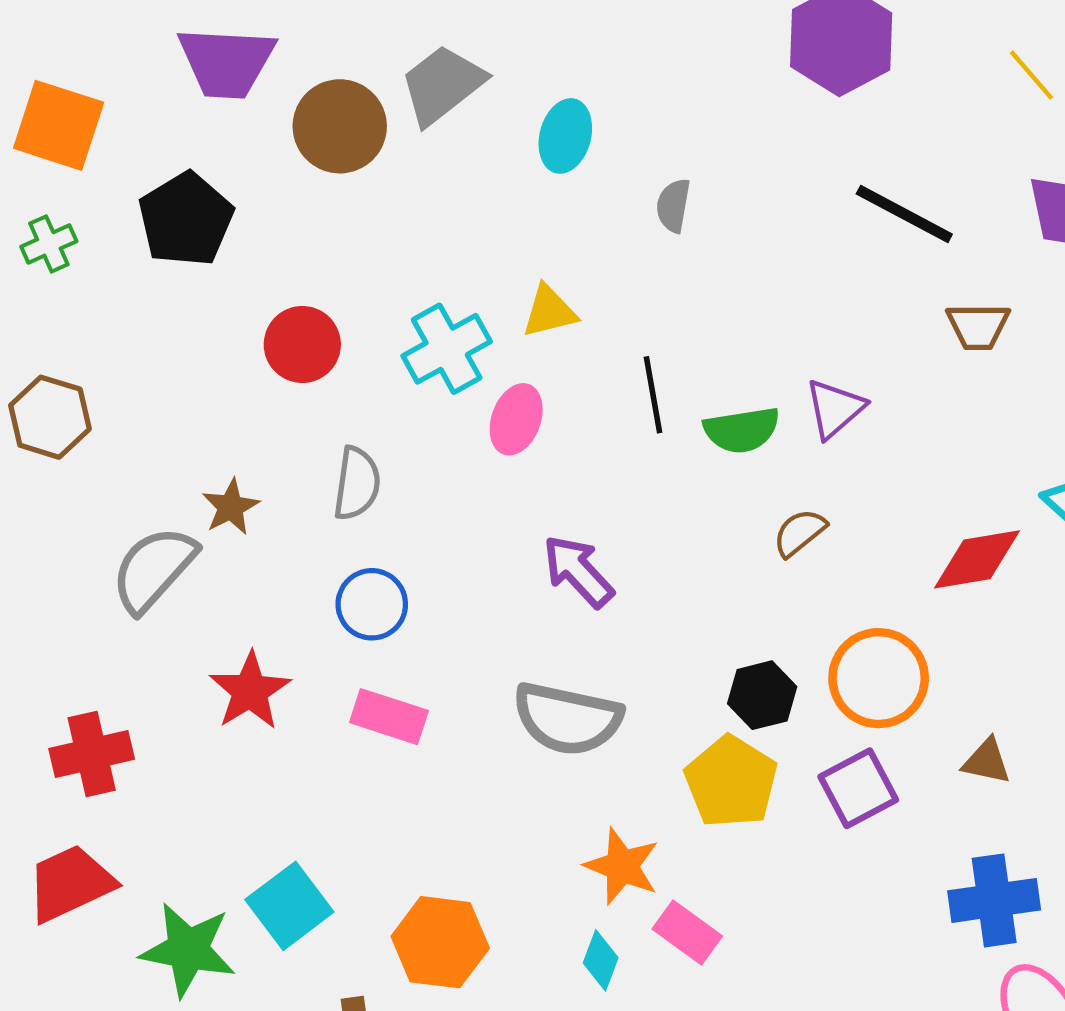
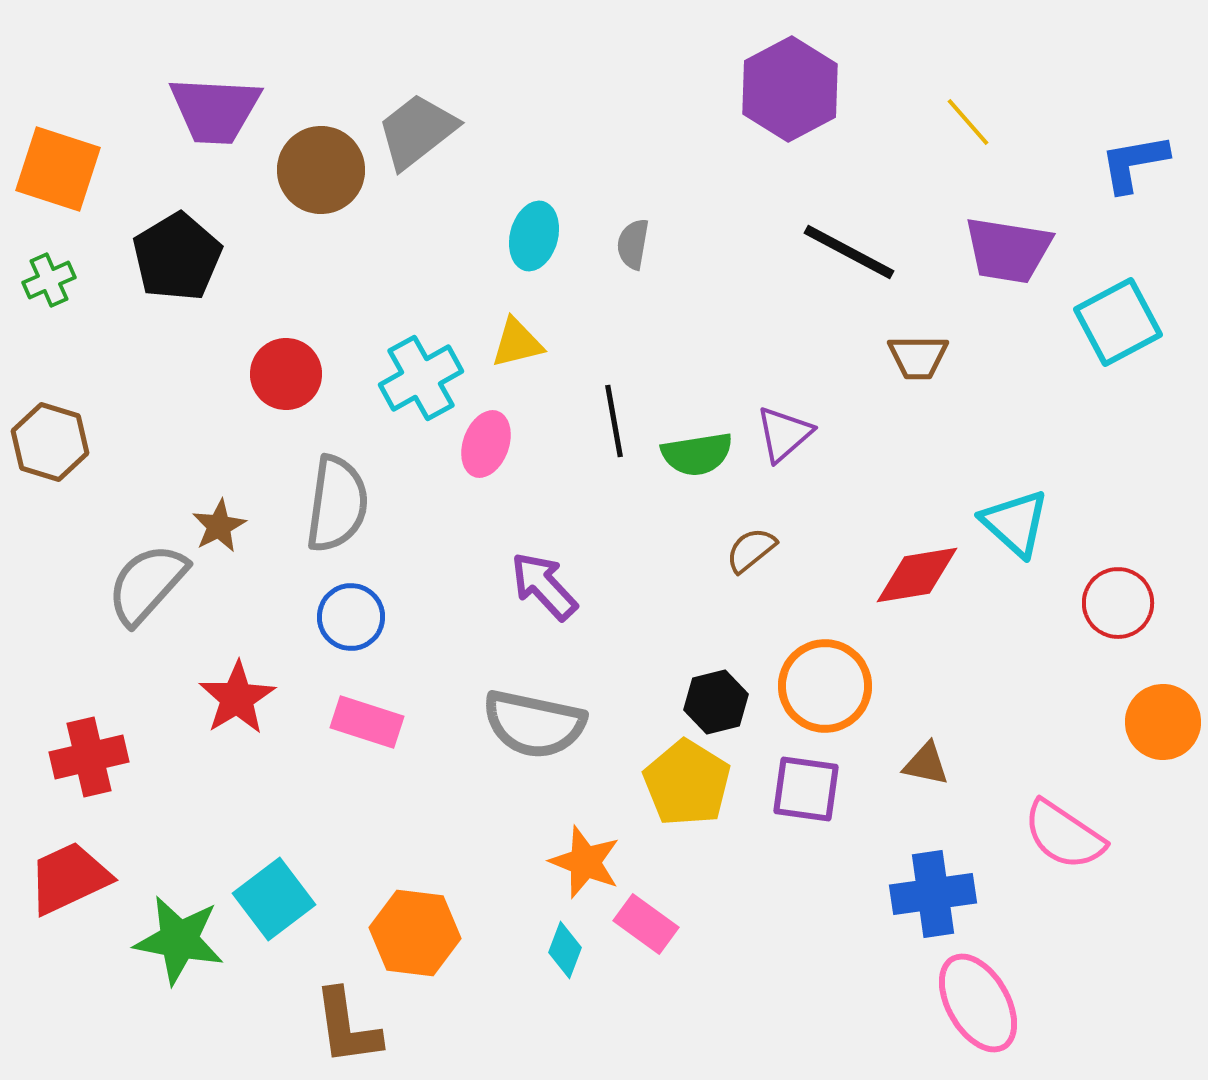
cyan ellipse: (565, 136) -> (534, 236), moved
gray semicircle: (357, 483) -> (337, 504), size x1.4
purple square: (858, 788) -> (806, 789), turned 36

